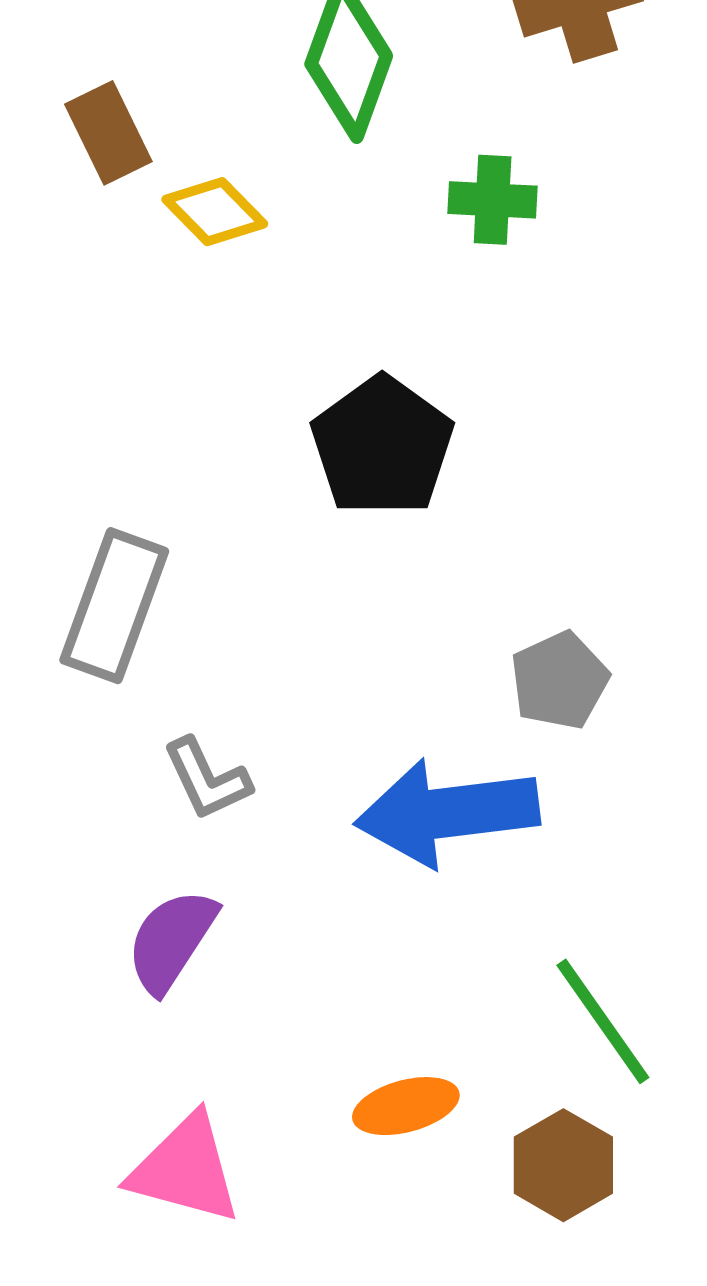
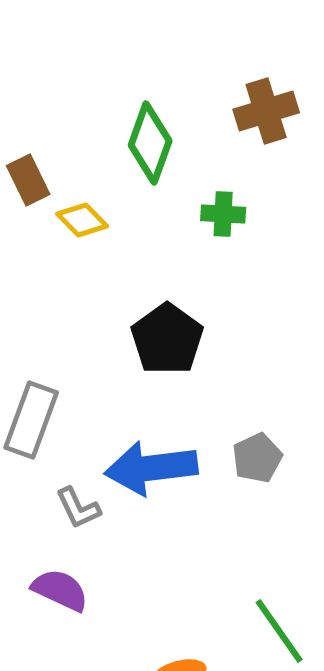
blue arrow: (447, 813) -> (151, 468), moved
purple semicircle: (171, 941) -> (60, 590), turned 82

